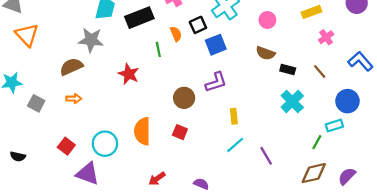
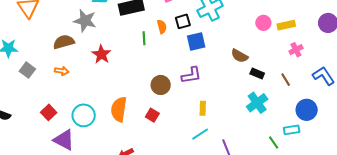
pink circle: (267, 20) -> (263, 23), moved
red star: (129, 74) -> (101, 54), moved
green line: (317, 142) -> (274, 142), turned -72

